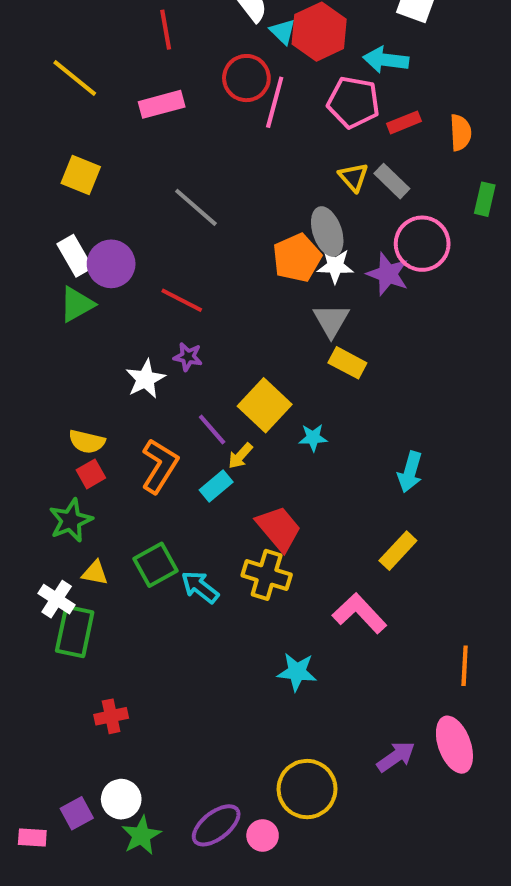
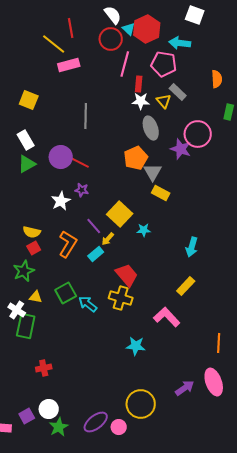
yellow line: (75, 78) -> (54, 44), moved
red circle: (246, 78) -> (111, 39), moved
red rectangle: (404, 122) -> (139, 84), moved, turned -63
gray rectangle: (392, 181) -> (178, 92), moved
gray line: (196, 207) -> (86, 116), turned 50
orange pentagon: (297, 258) -> (136, 158), moved
purple circle: (111, 264) -> (61, 157), moved
white star: (335, 266) -> (141, 101), moved

